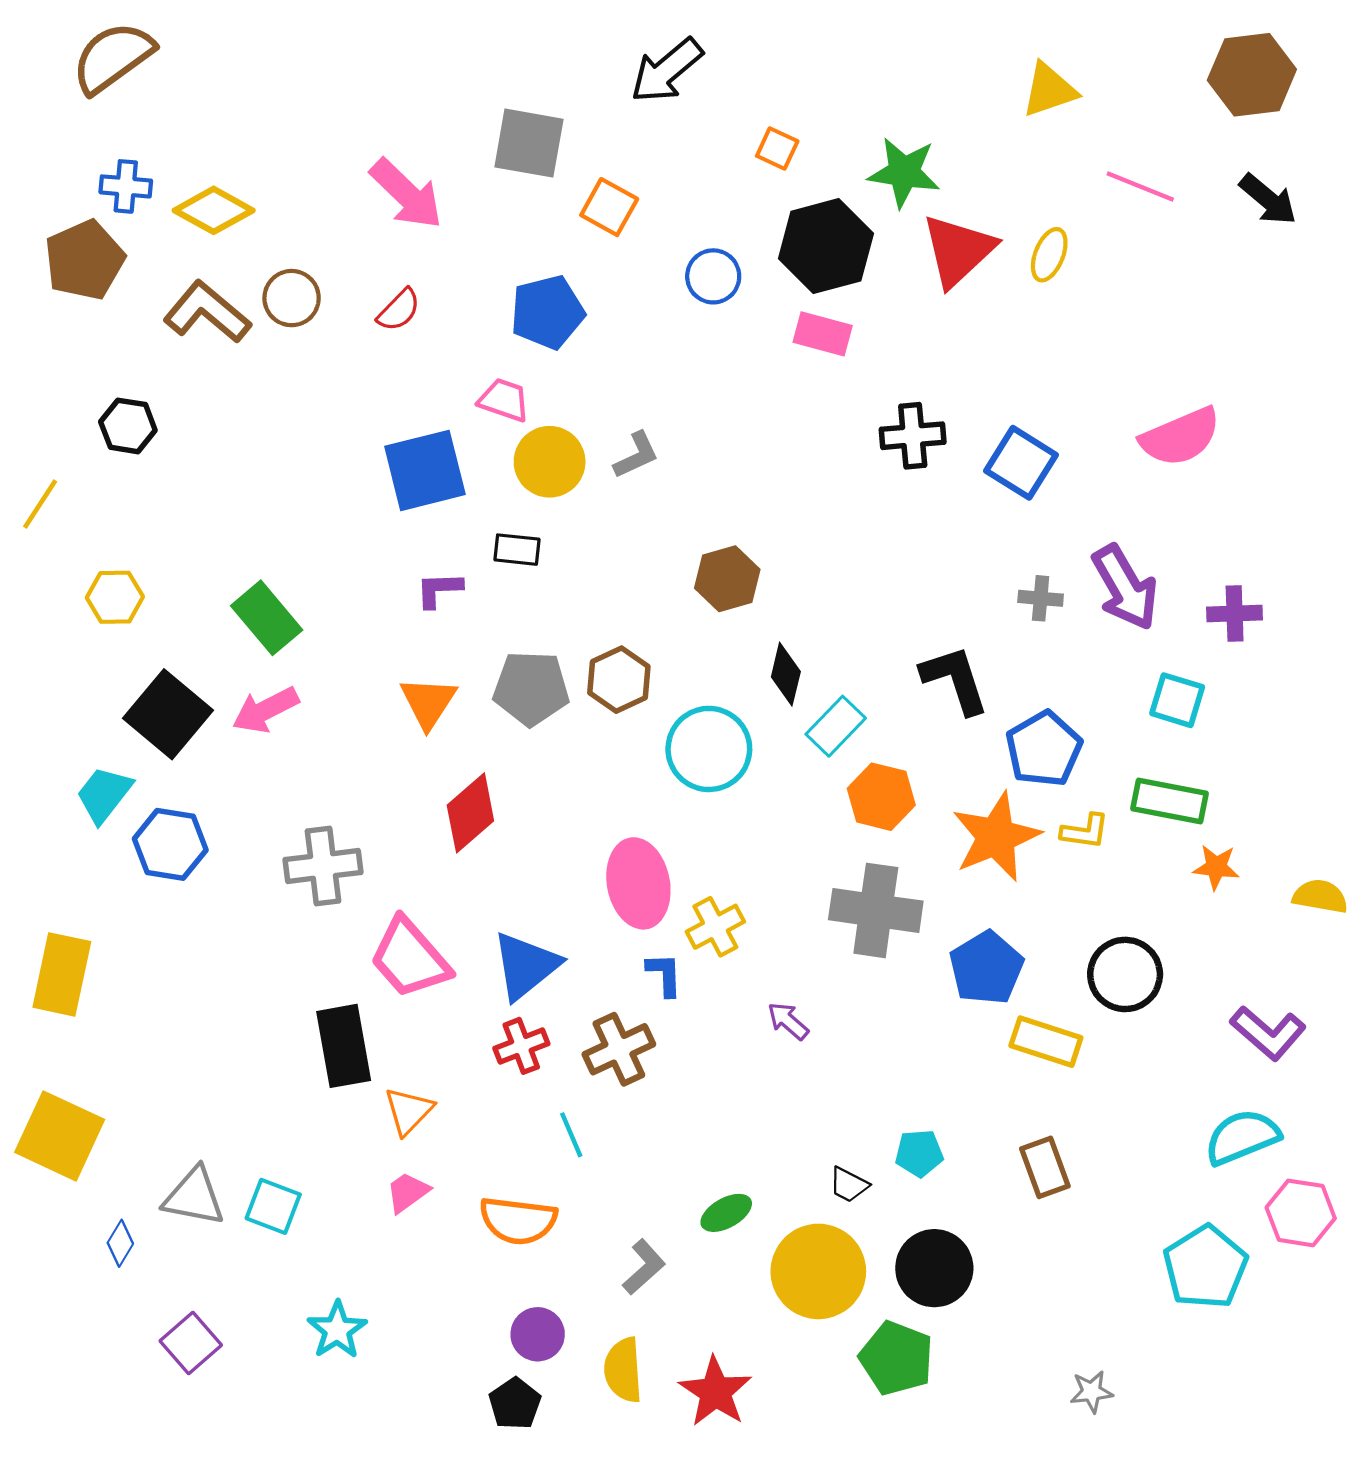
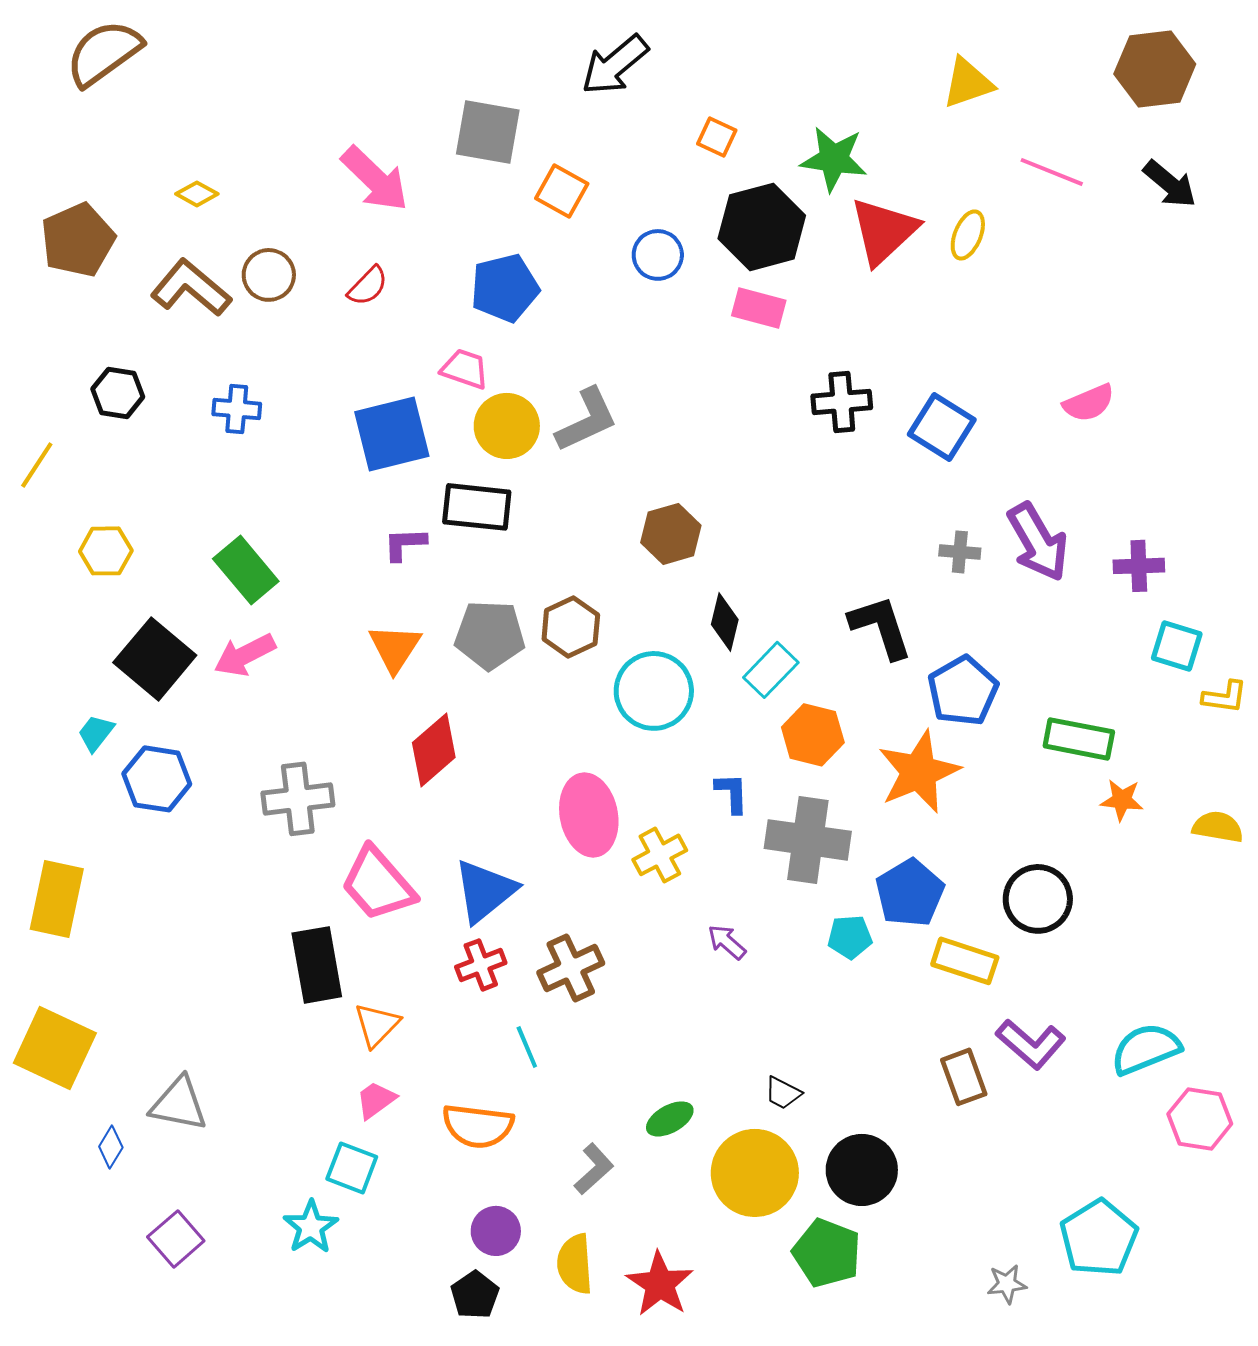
blue cross: (126, 186) -> (237, 409), moved
yellow diamond: (214, 210) -> (197, 194), size x0.6
pink semicircle: (1180, 437) -> (1089, 403), size x0.7
gray L-shape: (636, 455) -> (587, 420), size x1.5
black rectangle: (517, 550) -> (477, 507), size x1.6
cyan square: (1177, 700) -> (1177, 646), moved
cyan trapezoid: (104, 795) -> (96, 733), size x0.7
yellow L-shape: (1085, 831) -> (1225, 697), moved
blue L-shape: (664, 974) -> (732, 793), moved
purple L-shape: (1268, 1033) -> (1031, 1044), moved
cyan pentagon: (919, 1153) -> (850, 937), moved
cyan square: (273, 1206) -> (352, 1168), moved
cyan pentagon: (1205, 1267) -> (1099, 1238), moved

